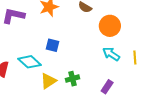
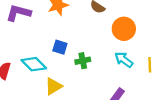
green cross: (72, 79) -> (83, 61), moved

